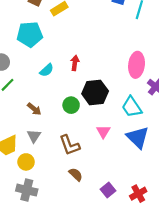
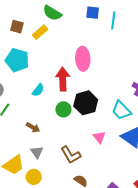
cyan pentagon: (30, 34) -> (17, 60), turned 30
red arrow: (75, 63) -> (63, 79), size x1.6
pink ellipse: (137, 65) -> (83, 59), moved
green circle: (71, 105) -> (63, 109), moved

